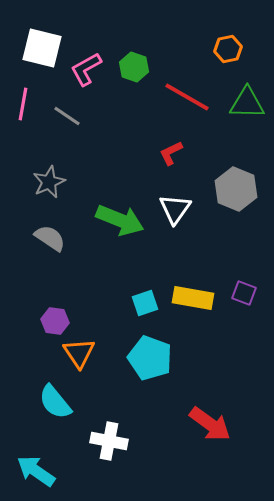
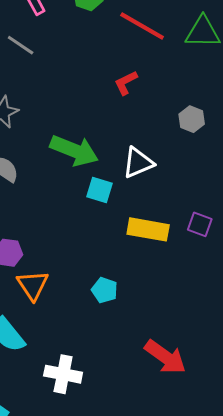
gray hexagon: (236, 189) -> (192, 119), size x0.6
white triangle: (175, 209) -> (138, 163), moved, turned 32
cyan square: (145, 303) -> (100, 190), moved, turned 36
cyan pentagon: (150, 358) -> (105, 290), size x0.6

